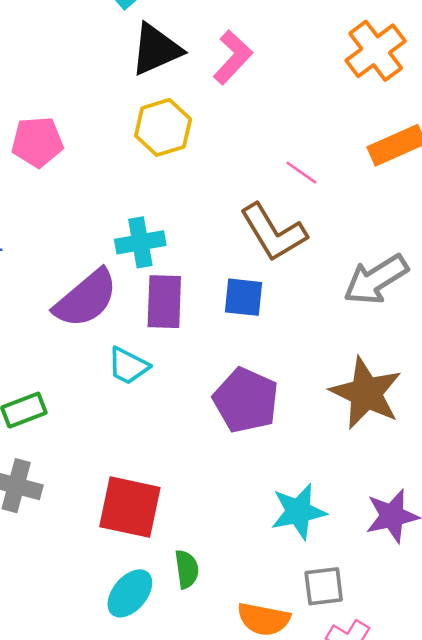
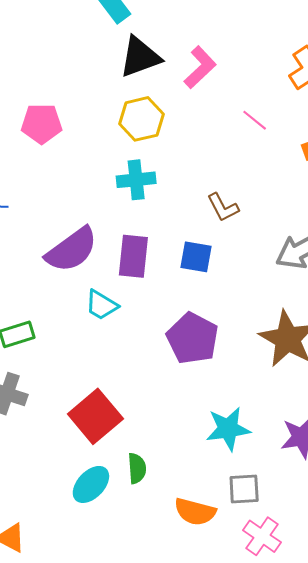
pink line: (301, 173) -> (255, 120), moved
brown L-shape: (273, 232) -> (223, 207), size x0.6
cyan cross: (140, 242) -> (136, 180), moved
red square: (130, 507) -> (95, 416), turned 34

